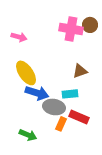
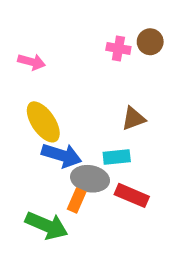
pink cross: (71, 29) -> (118, 48), size x0.6
orange rectangle: (61, 124) -> (77, 200), moved
green arrow: (28, 135) -> (47, 225), size x1.4

